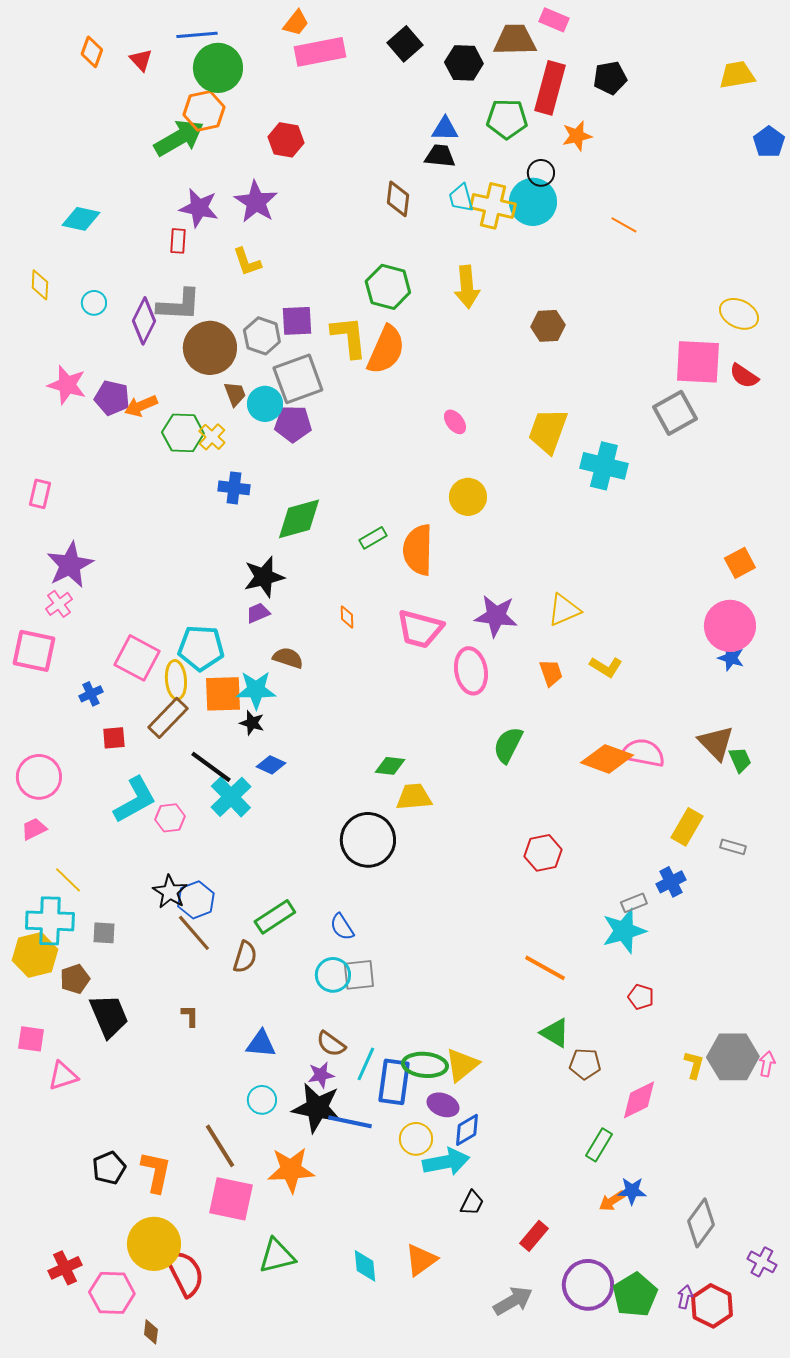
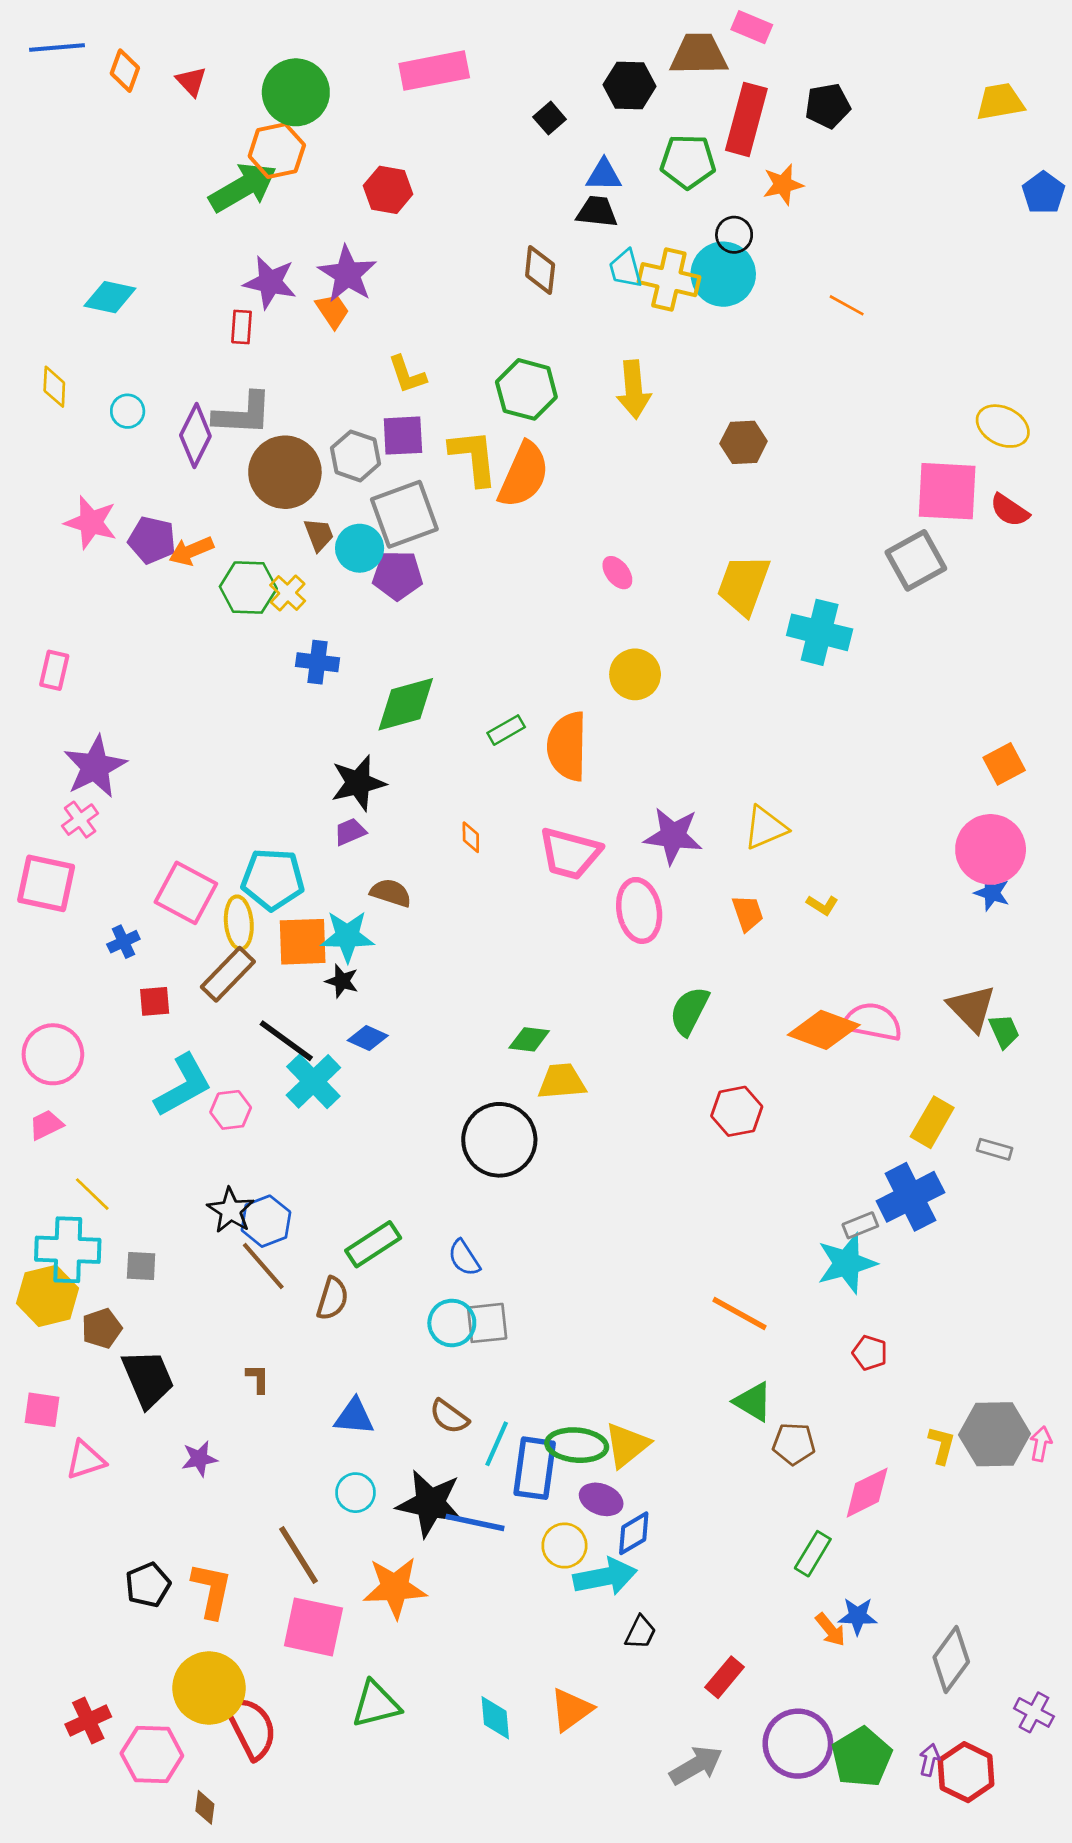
orange trapezoid: (296, 23) -> (332, 311), moved, turned -72
blue line: (197, 35) -> (57, 47), moved
black square: (405, 44) -> (550, 118), moved, size x0.7
yellow L-shape: (247, 262) -> (407, 375), moved
yellow L-shape: (606, 667) -> (822, 905), size x0.7
red hexagon: (543, 853) -> (737, 1111), moved
blue cross: (671, 882) -> (910, 1197), size x1.6
purple star: (321, 1075) -> (199, 1459), moved
orange arrow: (612, 1201) -> (830, 1630), turned -96

